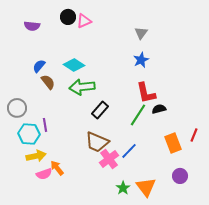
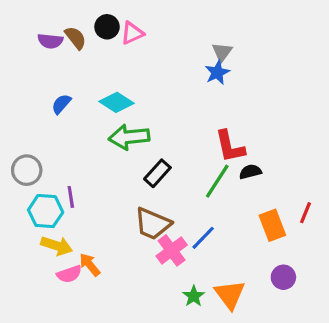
blue star: (141, 60) -> (217, 72), moved
brown semicircle: (48, 82) -> (76, 38), moved
yellow arrow: (36, 156) -> (57, 246), turned 30

